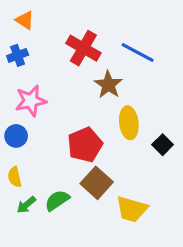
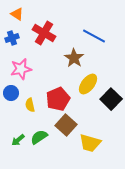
red cross: (83, 48) -> (44, 33), moved
yellow ellipse: (129, 123) -> (88, 84), turned 45
black square: (163, 145) -> (111, 99), size x1.5
yellow semicircle: (15, 177) -> (30, 105), moved

